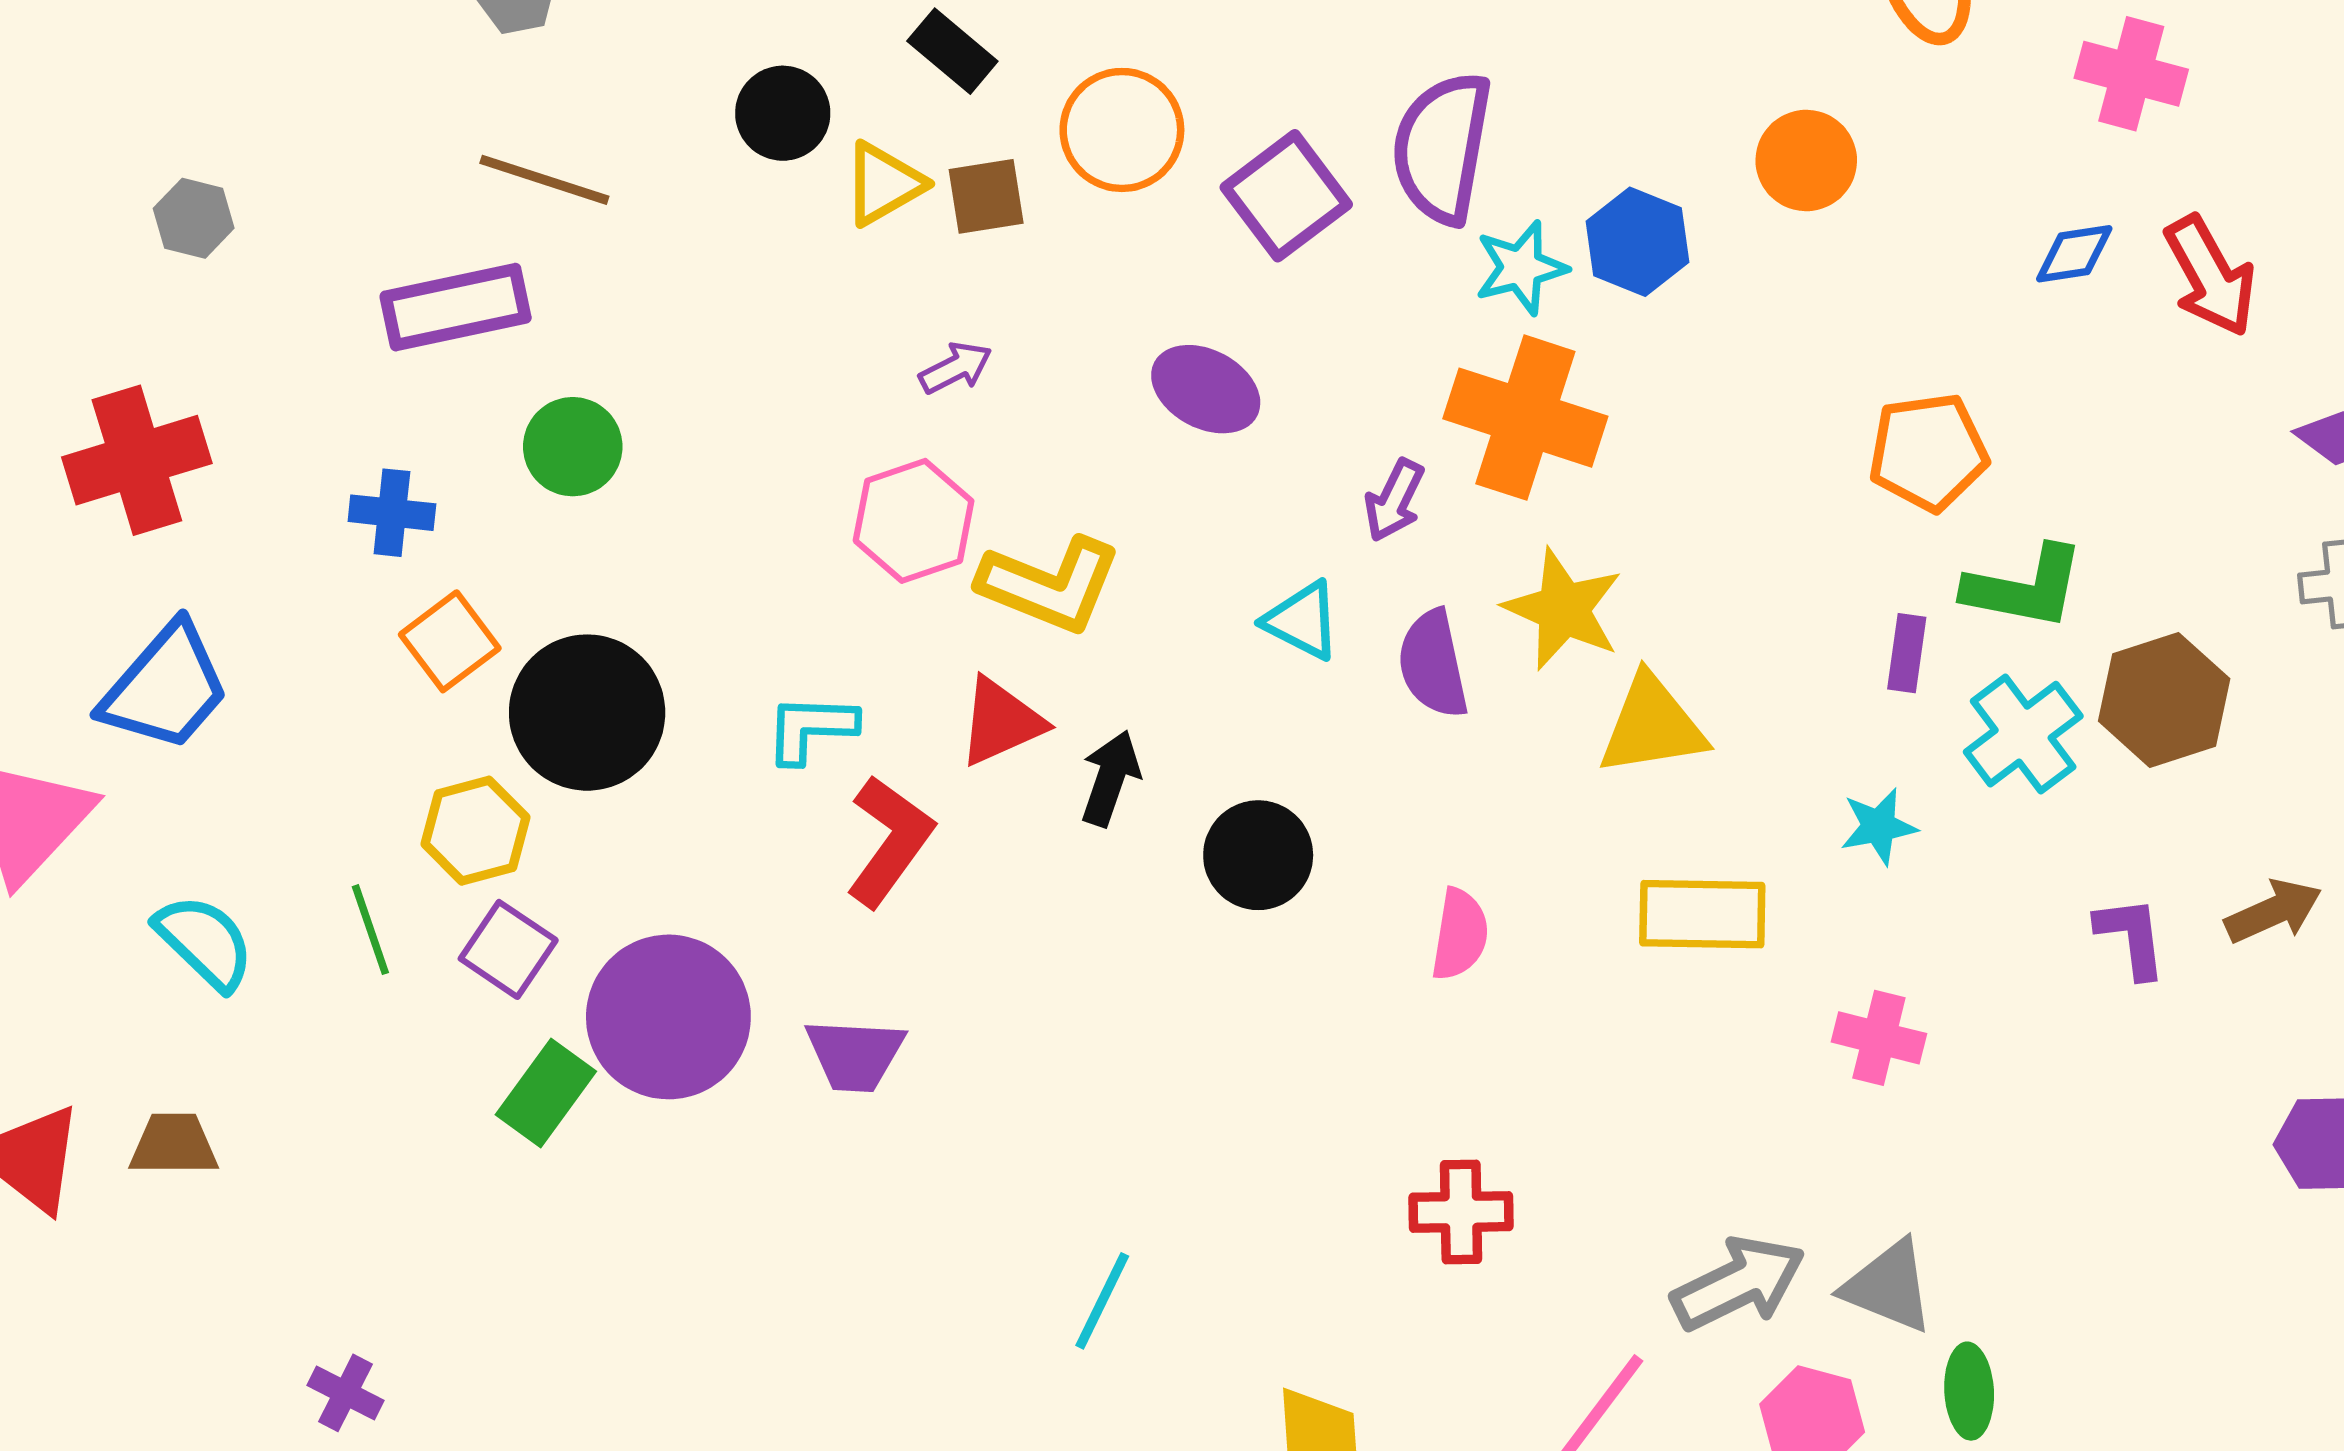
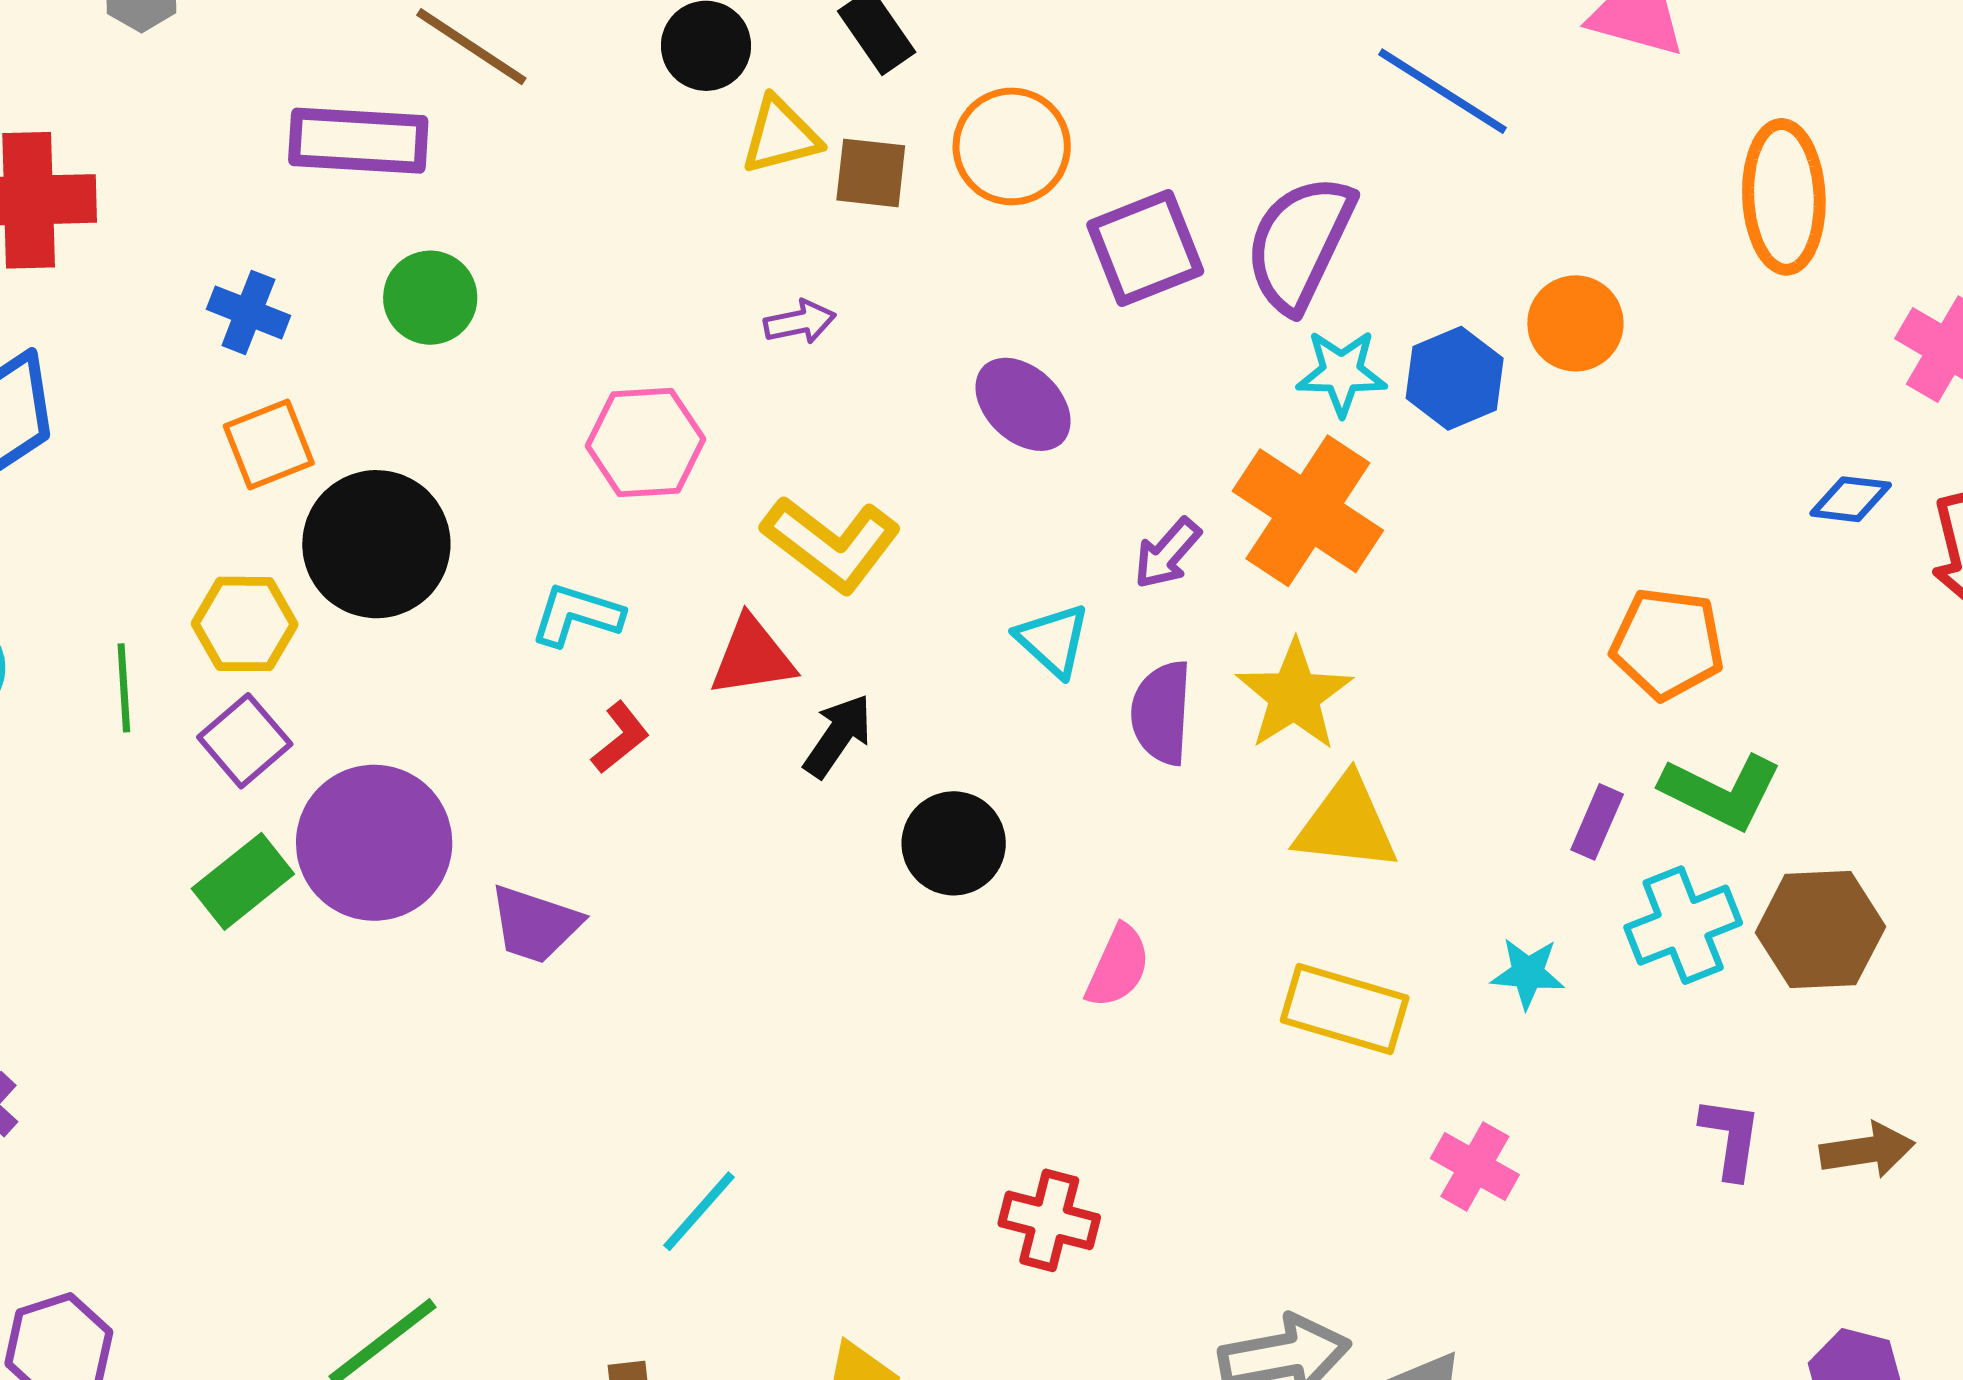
orange circle: (1806, 160) -> (1575, 323), moved
pink hexagon: (914, 521) -> (645, 442), moved
red L-shape: (889, 841) -> (620, 738), size x0.6

